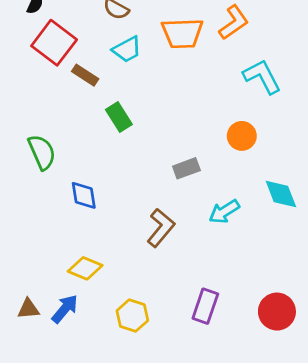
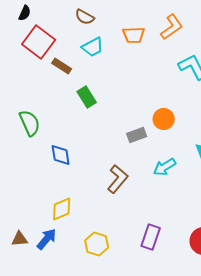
orange trapezoid: (182, 33) -> (134, 35), size x0.7
orange circle: (242, 136) -> (164, 119), moved
yellow diamond: (85, 268) -> (62, 209), turned -45

